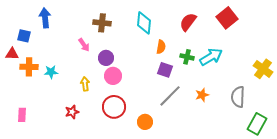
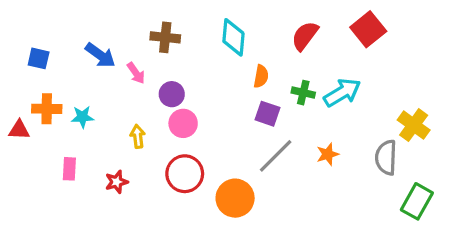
blue arrow: (45, 18) -> (100, 55), moved, turned 132
red triangle: (12, 54) -> (19, 130), moved
yellow cross: (263, 69) -> (414, 125), moved
pink rectangle: (22, 115) -> (69, 169), moved
orange circle: (145, 122) -> (235, 198), size x1.5

